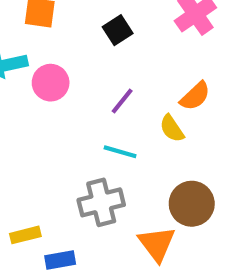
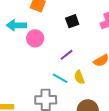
yellow semicircle: (172, 128) -> (79, 77), moved

